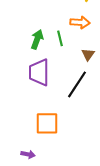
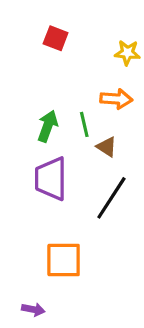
brown triangle: (88, 54) -> (107, 147), moved, turned -32

